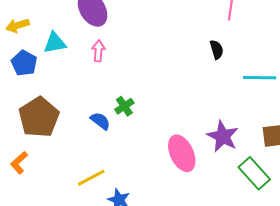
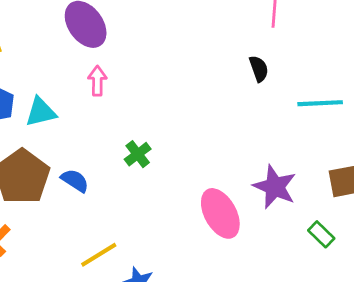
cyan triangle: (55, 43) -> (41, 112), moved
blue semicircle: (100, 121) -> (75, 181), moved
green rectangle: (254, 173) -> (321, 234), size x0.6

